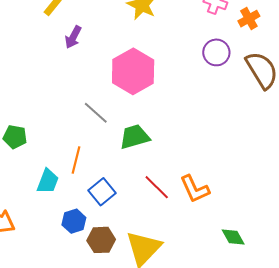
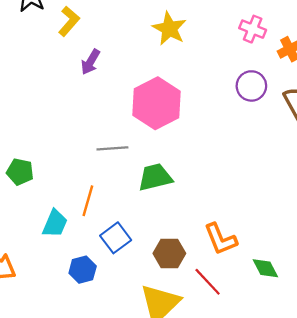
gray line: (96, 113) -> (112, 148), turned -48
red line: (157, 187) -> (208, 282), moved
green diamond: (233, 237) -> (265, 268), moved
brown hexagon: (101, 240) -> (169, 253), moved

